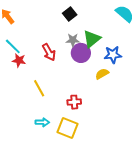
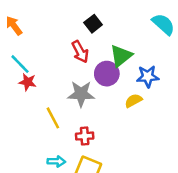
gray star: (73, 40) -> (81, 94), moved, size x1.5
red arrow: (49, 52) -> (80, 52), moved
red cross: (74, 102) -> (85, 136), moved

